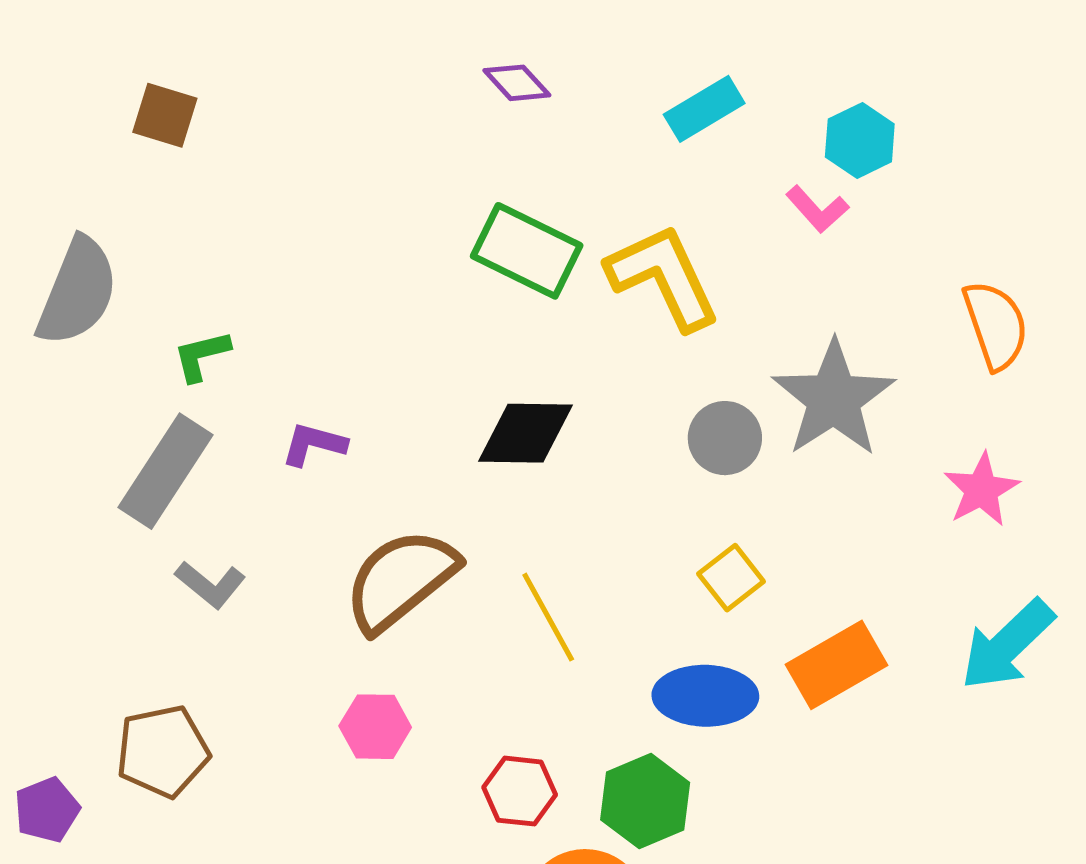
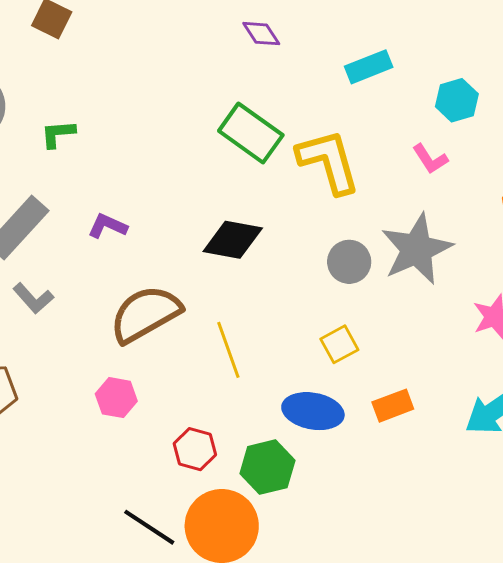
pink L-shape: (817, 209) -> (430, 159), moved
green L-shape: (201, 356) -> (58, 134), moved
orange rectangle: (837, 665) -> (393, 406), size x0.7

